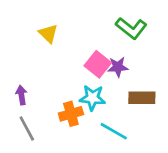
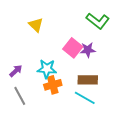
purple arrow: (21, 95) -> (16, 71), turned 56
cyan star: (92, 98) -> (47, 69), moved
brown rectangle: (142, 98) -> (88, 80), moved

